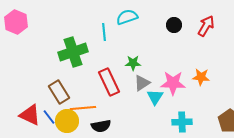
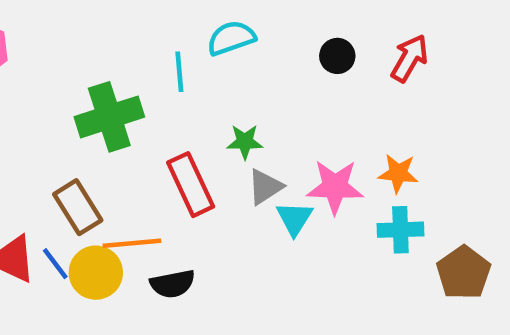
cyan cross: (182, 122) -> (400, 230), moved

